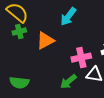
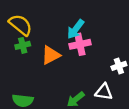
pink cross: (81, 58) -> (80, 44), moved

